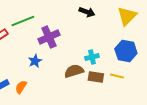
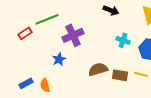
cyan cross: (92, 57) -> (123, 40), moved, turned 32
orange semicircle: (21, 87) -> (45, 85), turned -48

